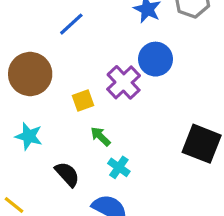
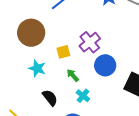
blue circle: (156, 59) -> (105, 65), moved
cyan star: (29, 136) -> (37, 68), moved

